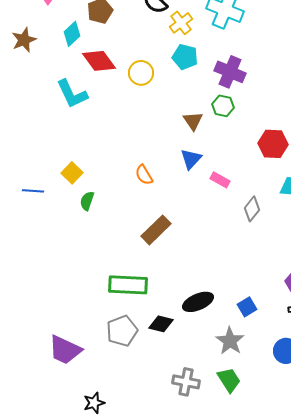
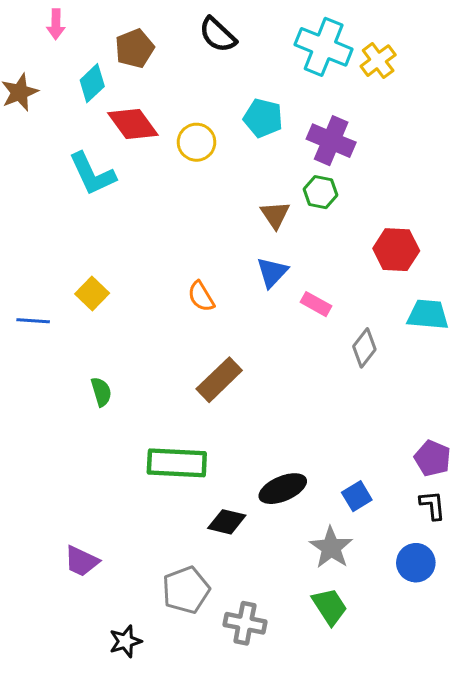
yellow cross: (181, 23) -> (378, 61), moved
green semicircle: (87, 201) -> (101, 392), moved, turned 144
gray pentagon: (122, 331) -> (186, 590), moved
purple trapezoid: (65, 350) -> (82, 561), size x0.7
gray cross: (186, 382) -> (245, 623), moved

